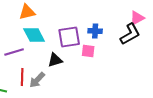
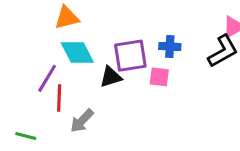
purple line: (14, 52) -> (47, 78), turned -42
black triangle: (55, 60) -> (111, 77), moved
red line: (22, 77) -> (59, 98), moved

